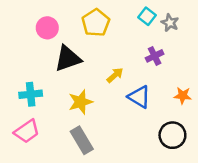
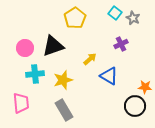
pink circle: (47, 28) -> (25, 48), moved
cyan cross: (31, 94) -> (35, 74), moved
orange star: (183, 96) -> (145, 87), moved
pink trapezoid: (27, 131) -> (21, 103), turned -60

